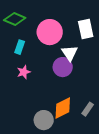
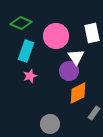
cyan rectangle: (20, 47) -> (26, 51), size x1.5
orange diamond: (63, 108) -> (78, 93), moved

